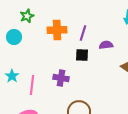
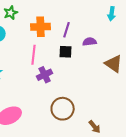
purple cross: (61, 78) -> (45, 75), turned -35
pink line: (32, 85) -> (34, 55), moved

